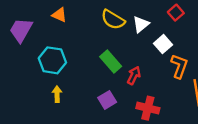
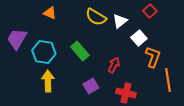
purple trapezoid: (21, 30) -> (17, 39), moved
green rectangle: (111, 61) -> (80, 51), moved
yellow arrow: (57, 94) -> (48, 81), size x1.5

